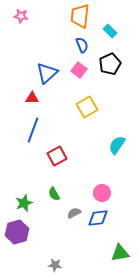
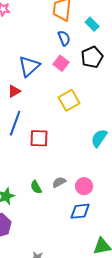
red triangle: (32, 98) -> (14, 91), turned -32
red square: (57, 156) -> (39, 138), moved, turned 30
gray semicircle: (74, 213) -> (59, 182), moved

